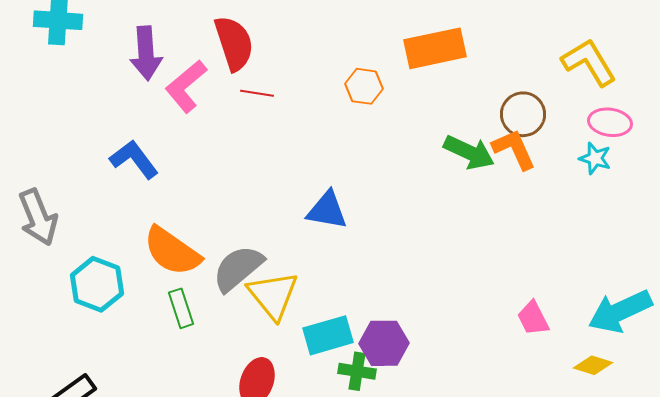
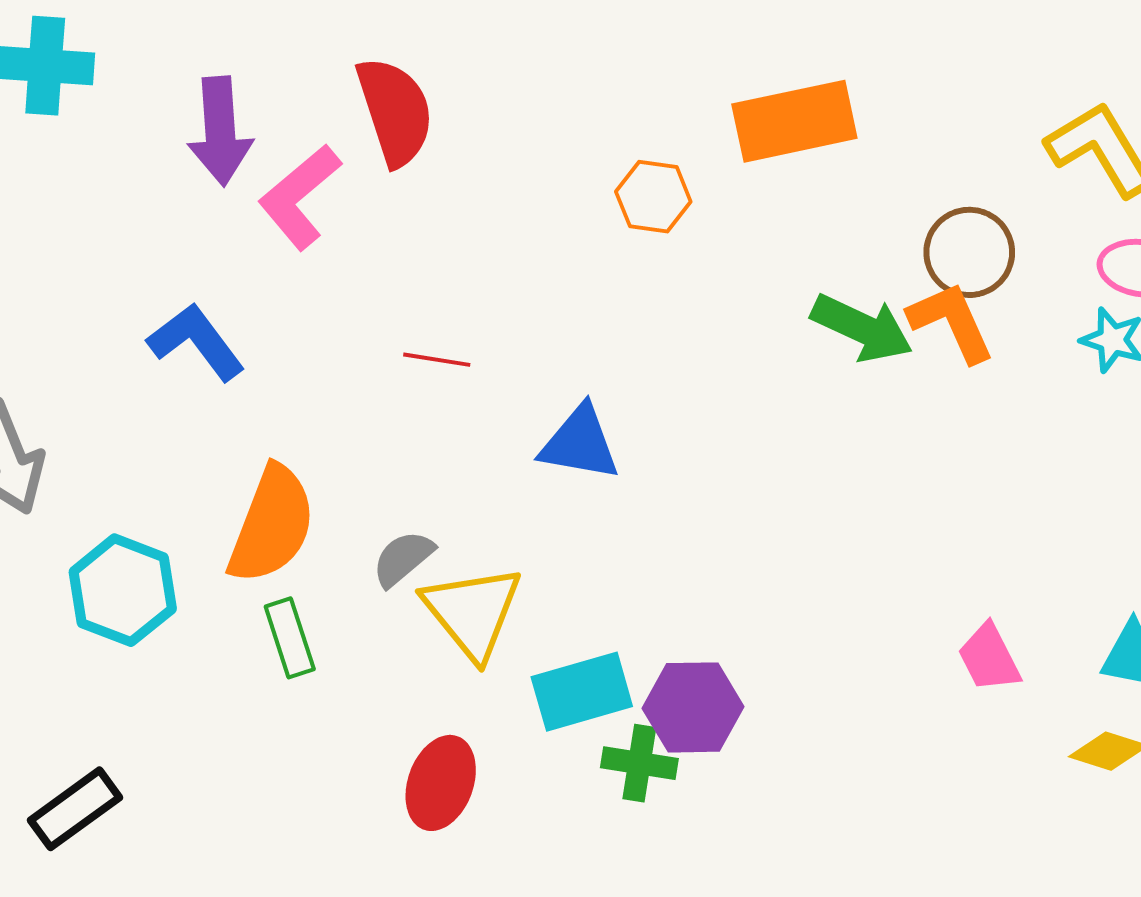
red line: (257, 93) -> (437, 360), moved
orange semicircle: (172, 251) -> (272, 525), turned -104
gray semicircle: (238, 268) -> (403, 558), size x0.6

